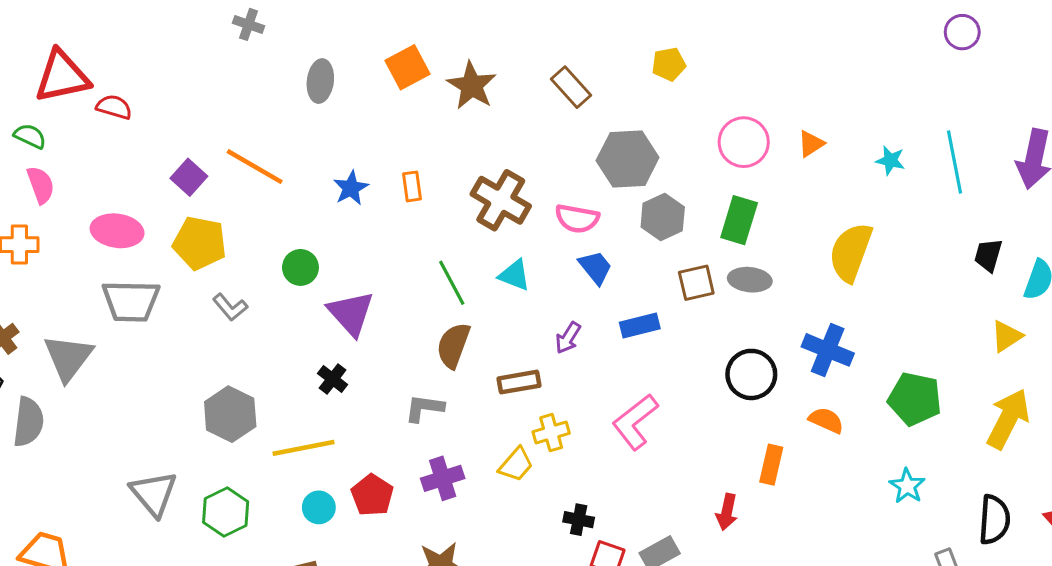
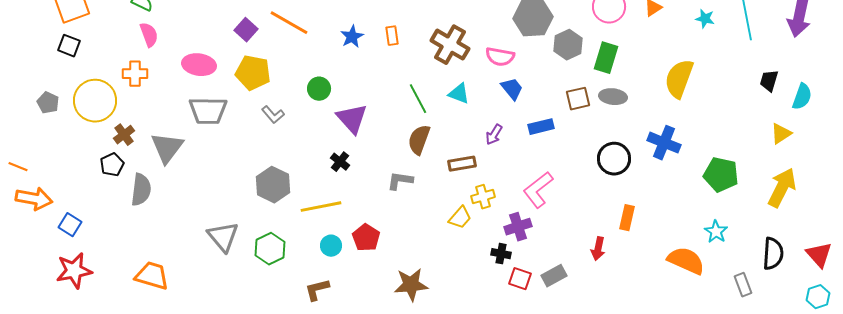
gray hexagon: (663, 217) -> (568, 45), moved
orange semicircle: (826, 420) -> (686, 261), moved, size x1.6
purple cross: (443, 478) -> (518, 227), moved

